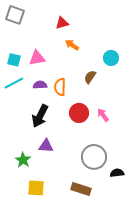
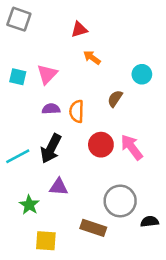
pink triangle: (37, 58) -> (47, 74), turned -36
cyan line: (14, 83) -> (18, 156), moved
pink arrow: (103, 115) -> (132, 147), size x1.5
brown rectangle: (81, 189) -> (93, 228), moved

